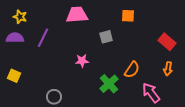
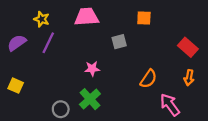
yellow star: (20, 17) -> (42, 19), moved
purple semicircle: (15, 38) -> (17, 43), turned -36
green cross: (109, 84) -> (90, 99), moved

